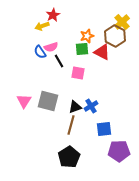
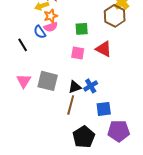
orange star: (87, 36) -> (51, 16), moved
red triangle: (102, 52) -> (104, 49), moved
black line: (59, 61) -> (23, 45), moved
black pentagon: (69, 157) -> (84, 137), moved

